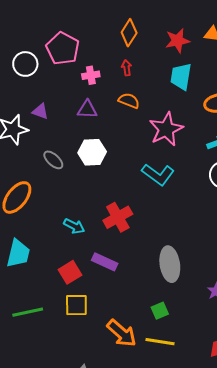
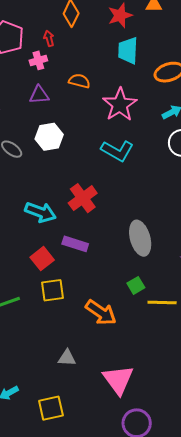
red arrow: (127, 68) -> (49, 38), moved
cyan arrow: (74, 226) -> (40, 212), size x1.4
yellow line: (160, 342) -> (162, 302), moved

